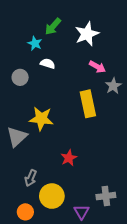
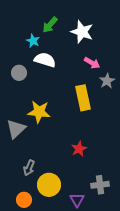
white star: (87, 34) -> (82, 32), turned -30
white semicircle: (48, 64) -> (45, 60), size x1.5
red star: (69, 158) -> (79, 149), moved

